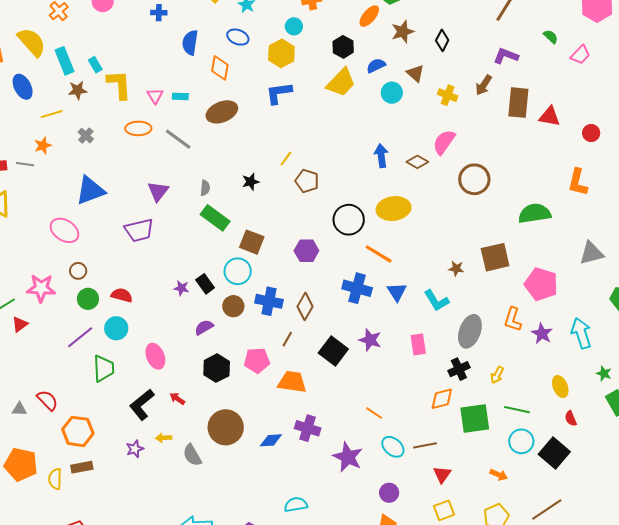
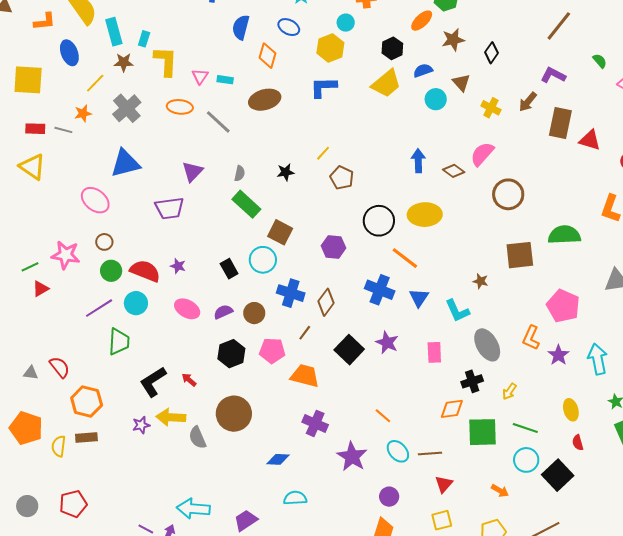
cyan rectangle: (95, 65) -> (144, 39), turned 42
yellow line: (52, 114) -> (95, 83), turned -35
gray cross: (86, 136) -> (127, 108), size x1.8
brown square: (495, 257) -> (520, 255), moved
purple star: (181, 288) -> (178, 266), moved
red semicircle: (122, 295) -> (145, 271), size x1.4
brown circle: (233, 306) -> (254, 313), moved
gray ellipse: (470, 331) -> (487, 345), turned -56
pink ellipse: (155, 356) -> (187, 309), moved, turned -45
yellow arrow: (164, 438) -> (171, 417), size x1.8
blue diamond: (271, 440) -> (278, 459), moved

